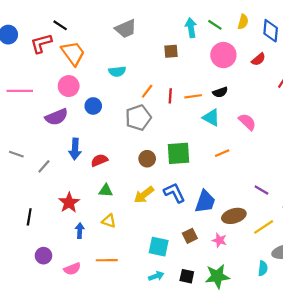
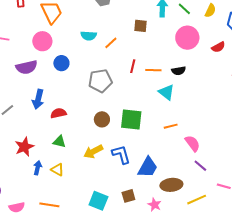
orange line: (147, 91) -> (111, 43), moved
pink semicircle: (247, 122) -> (192, 143), moved
blue arrow: (80, 231) -> (37, 168), moved

